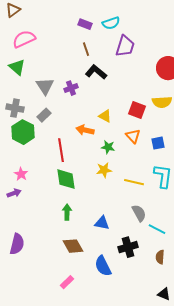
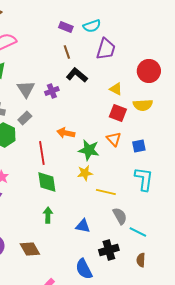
yellow triangle: (105, 116) -> (116, 89), moved
green star: (108, 147) -> (89, 150), size x1.5
yellow line: (134, 182) -> (106, 192), moved
brown diamond: (73, 246) -> (30, 249), moved

